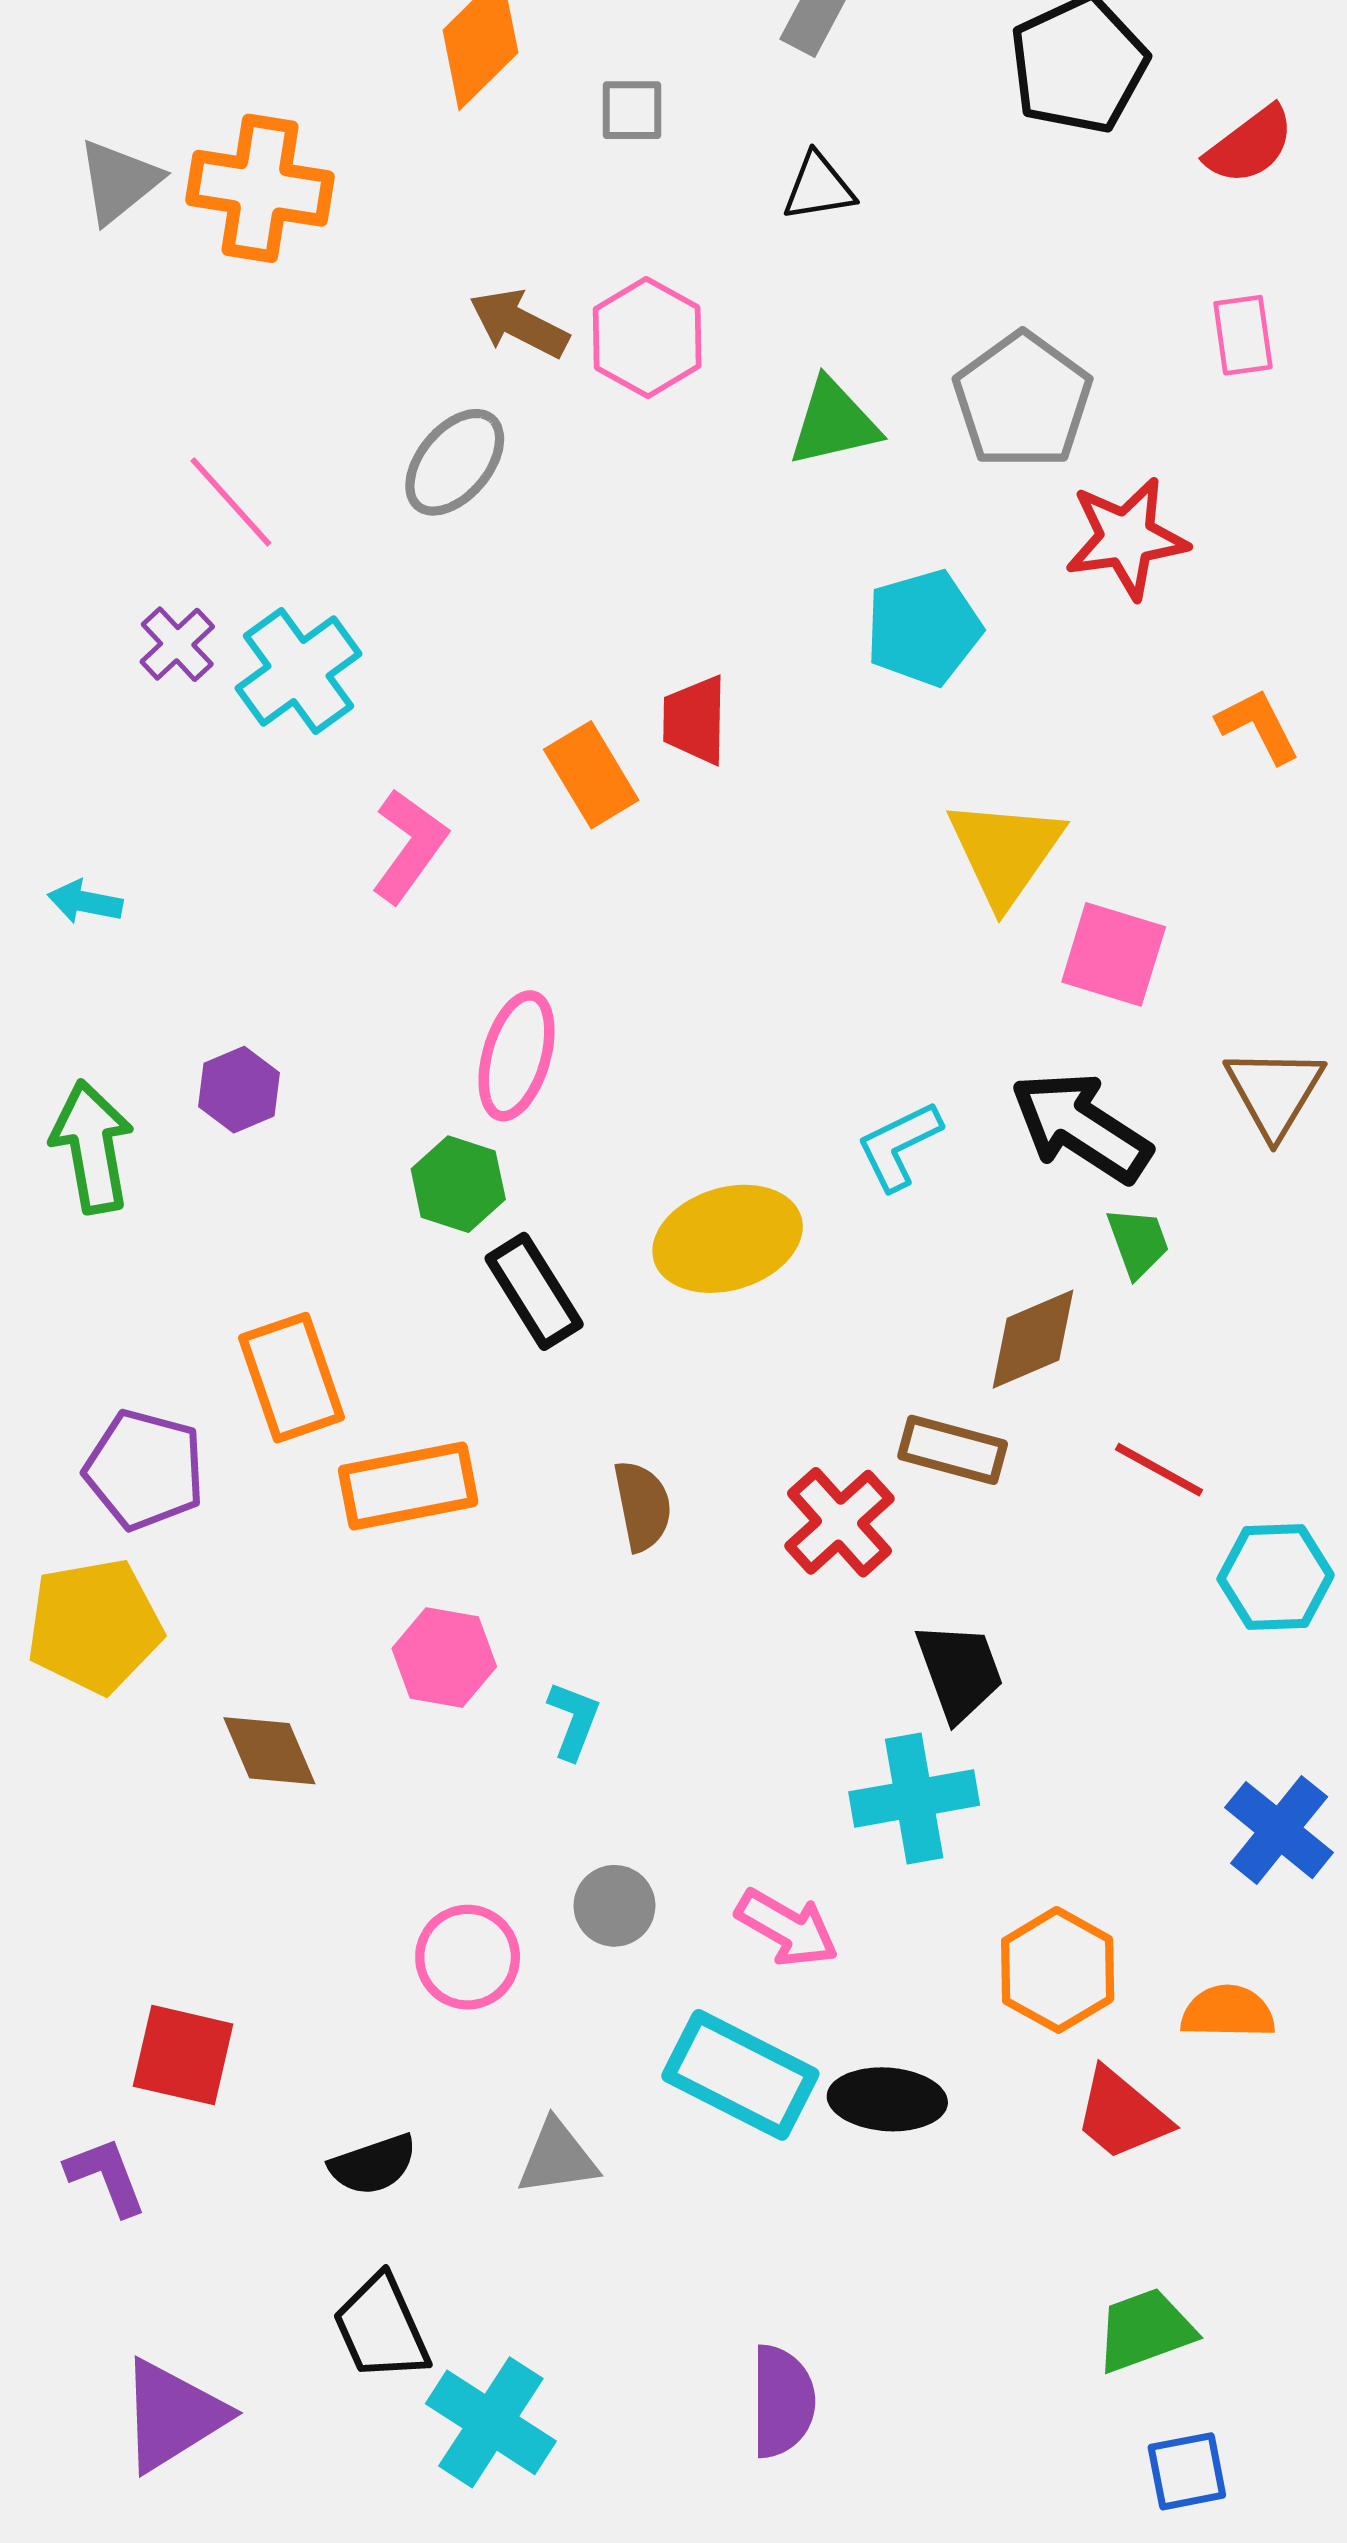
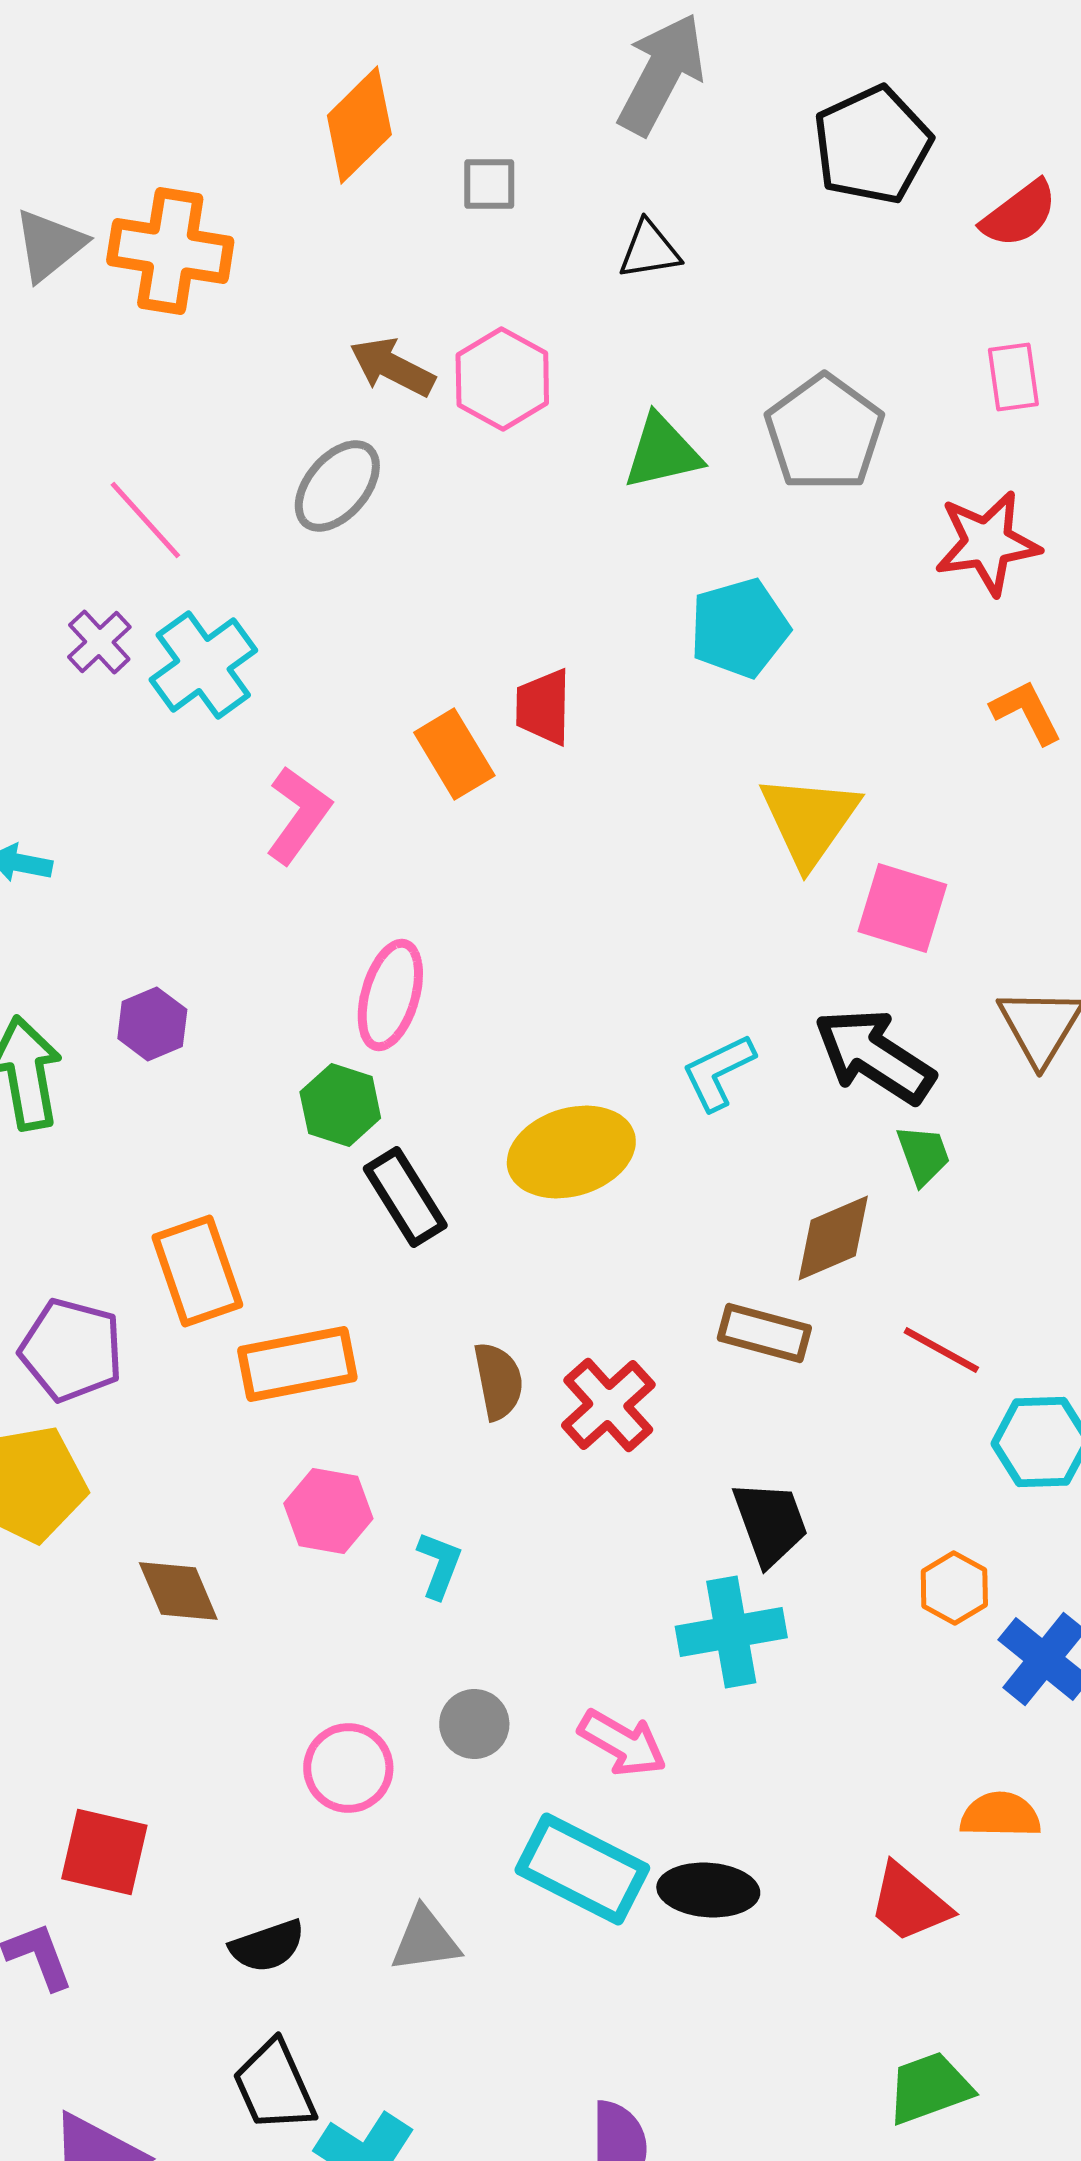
red star: (1126, 538) -> (987, 543), moved
red cross: (840, 1522) -> (608, 1405), moved
orange hexagon: (1058, 1970) -> (954, 1588), moved, size x0.7

